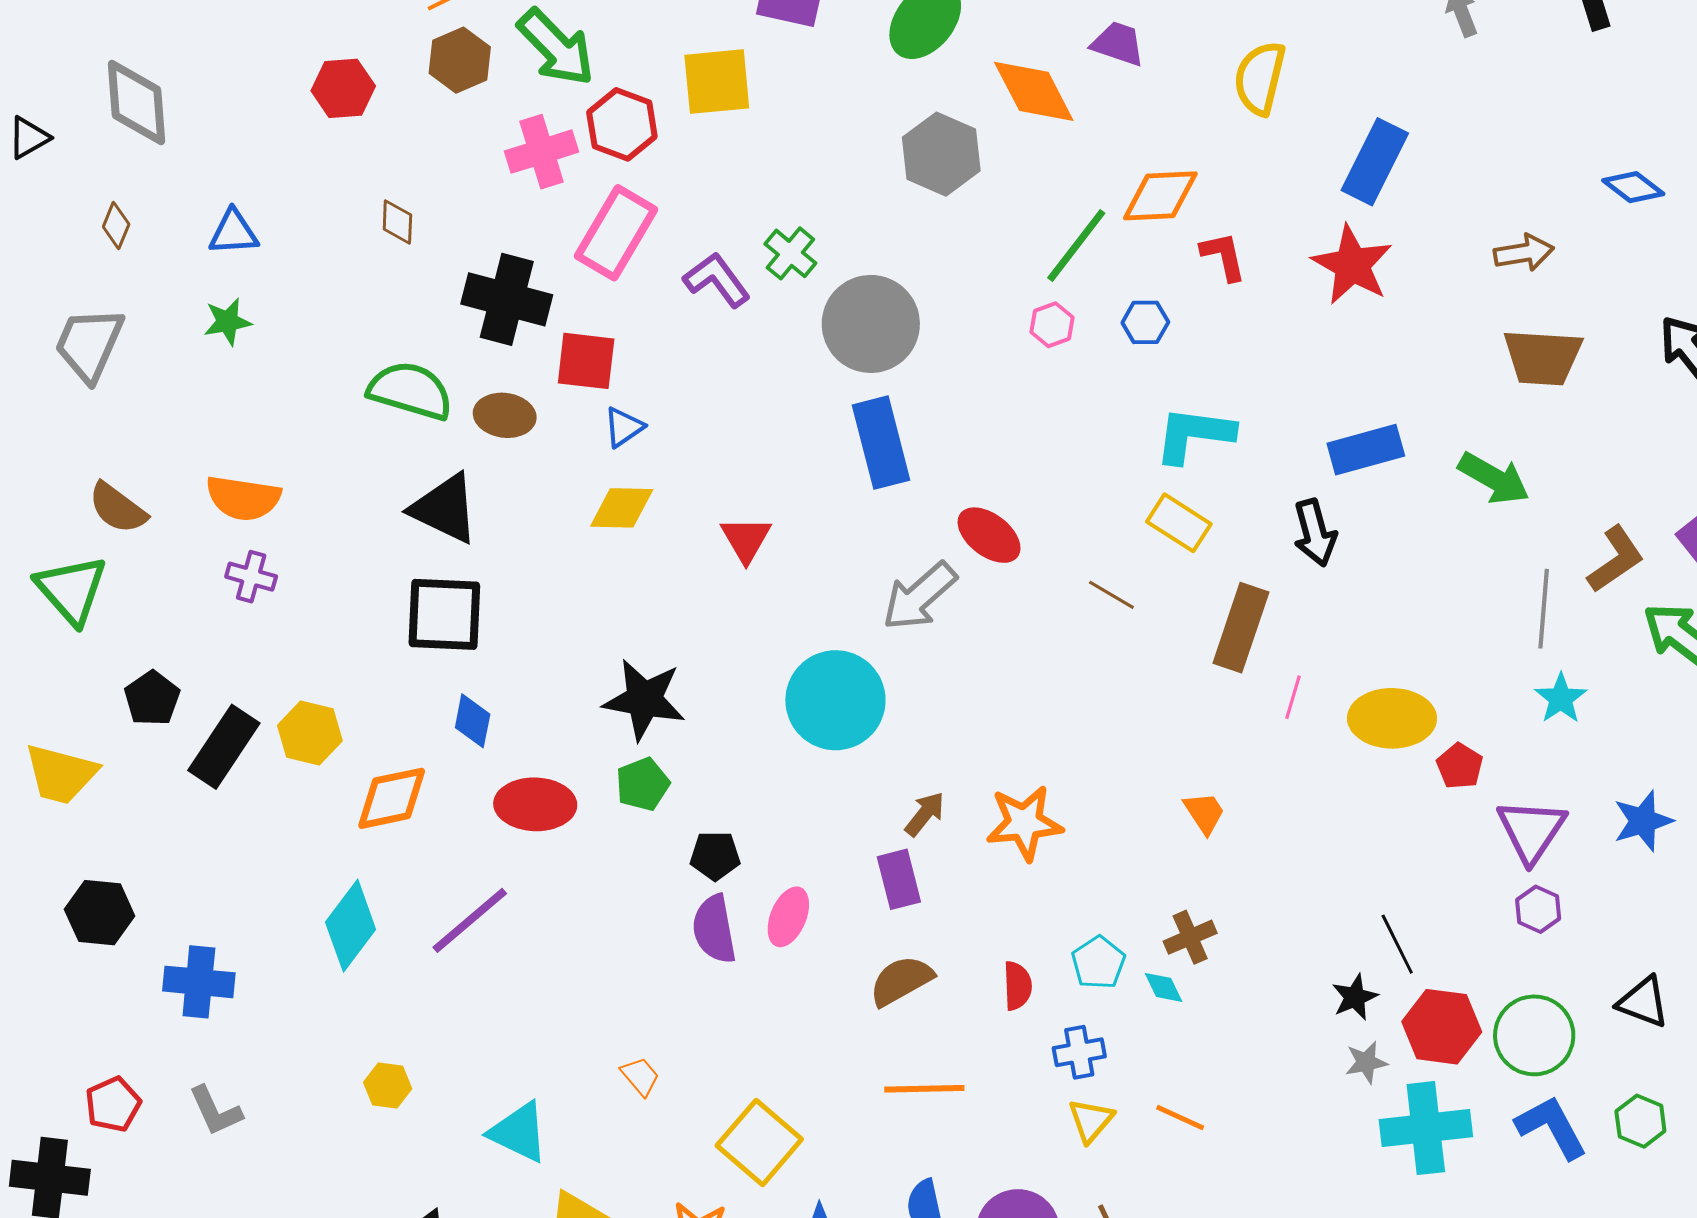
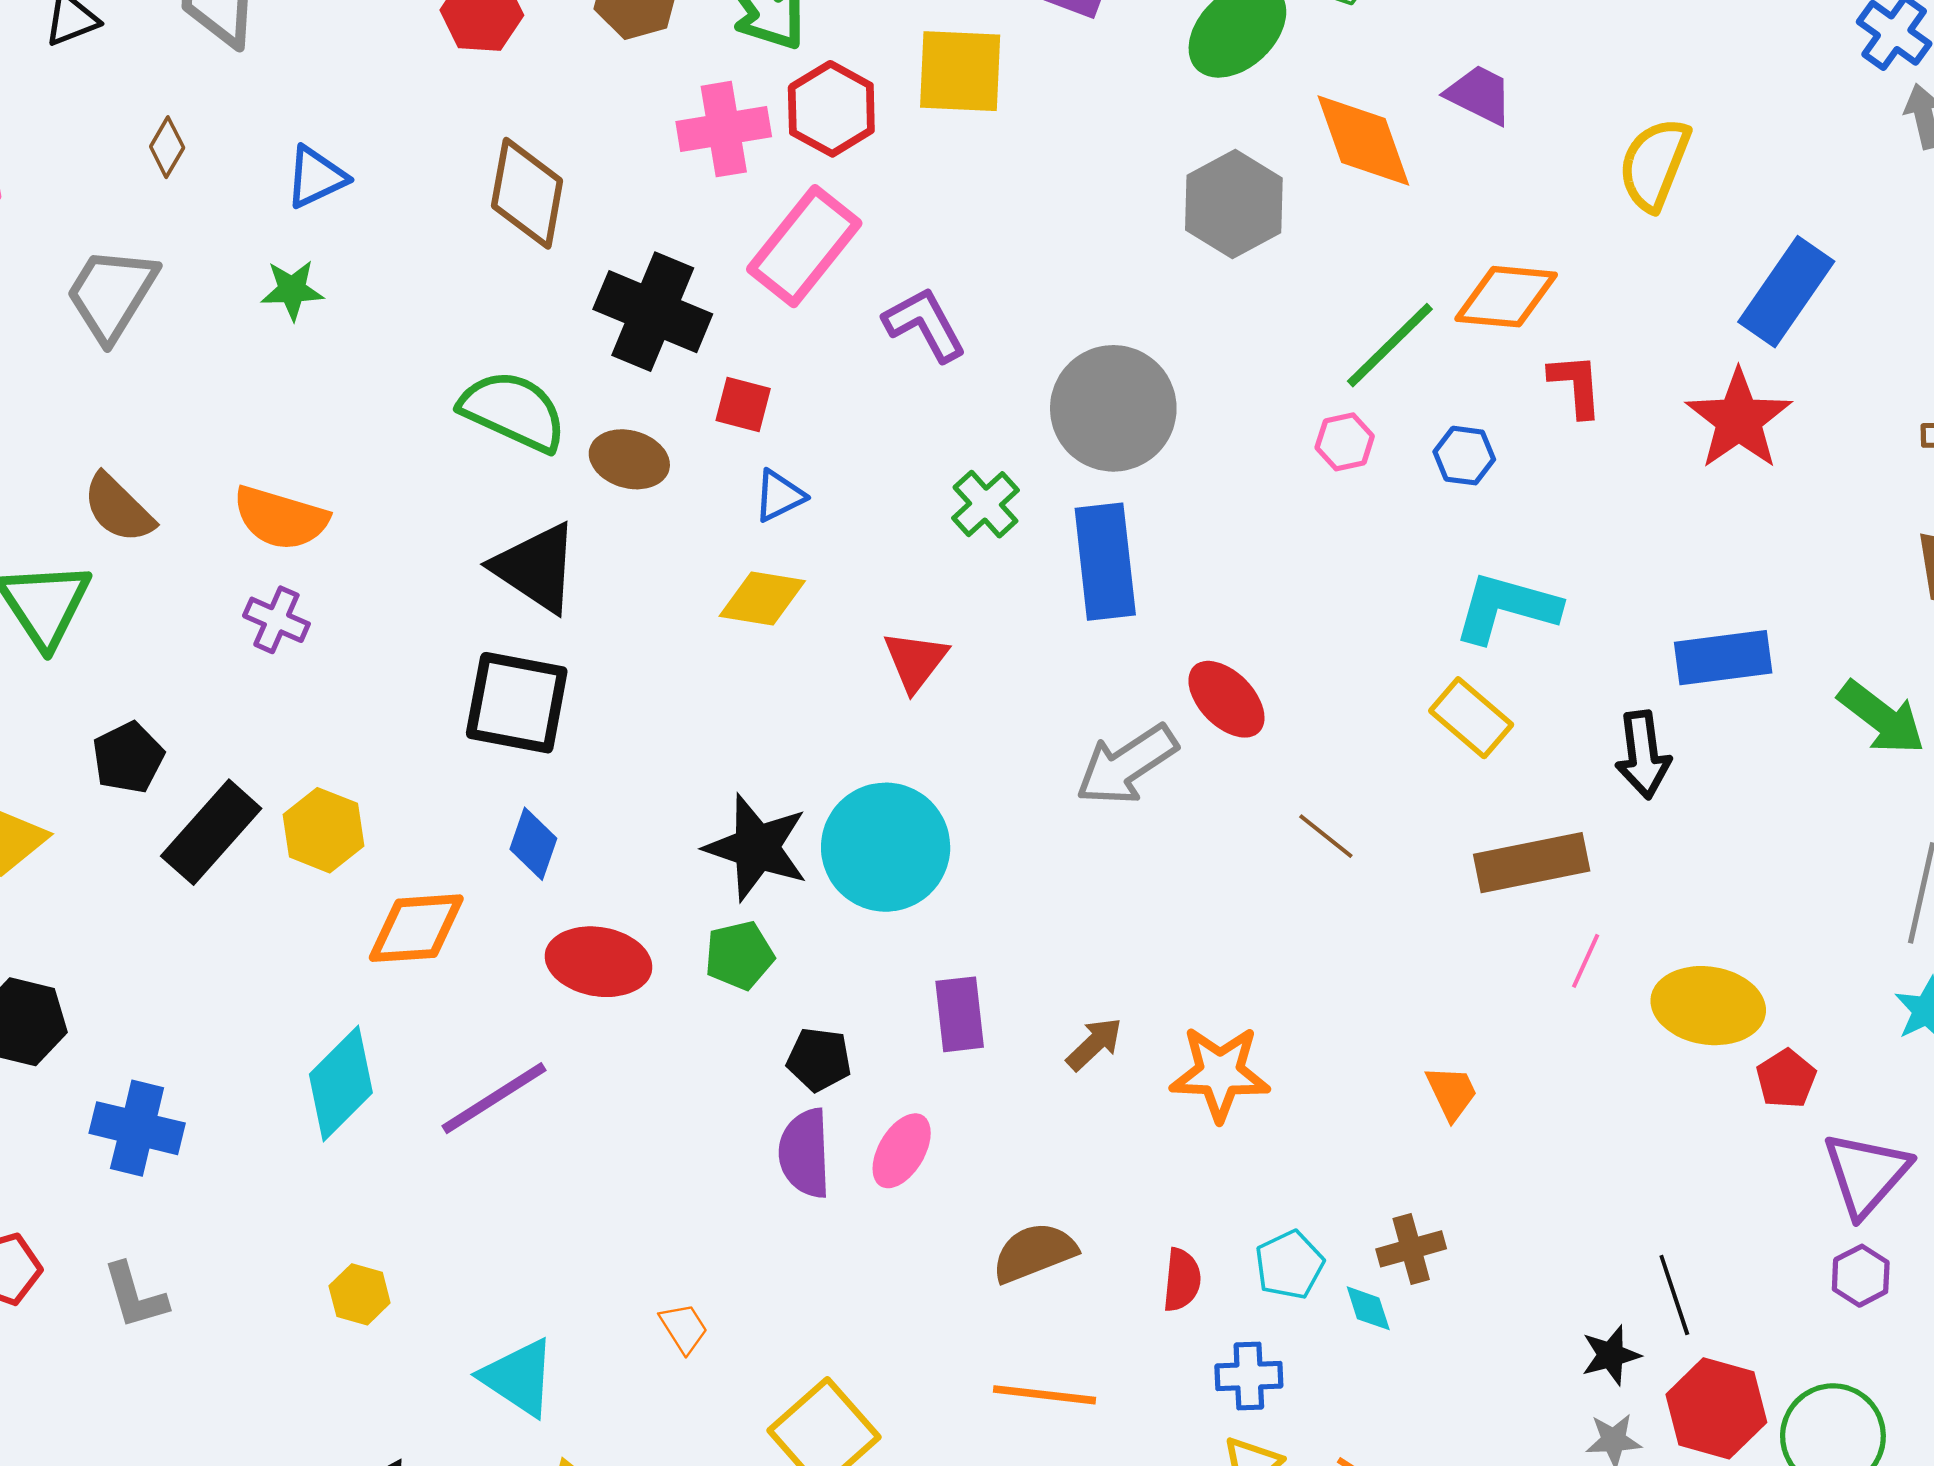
brown diamond: (397, 222) -> (527, 193), size x1.8
blue triangle: (234, 232) -> (316, 177), turned -30
green cross: (790, 253) -> (985, 504), moved
red square: (586, 361) -> (743, 404), size x0.7
brown line: (1111, 595) -> (1326, 836), moved
brown rectangle: (1241, 628) -> (1532, 863), turned 52
cyan circle: (835, 700) -> (886, 847), moved
purple rectangle: (899, 879) -> (960, 1014), moved

